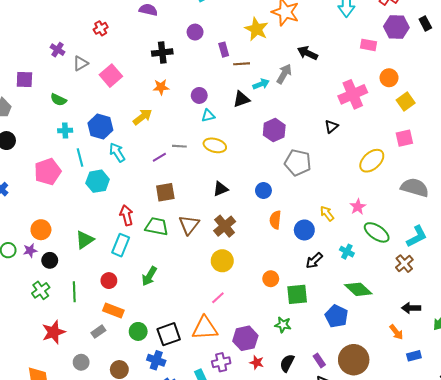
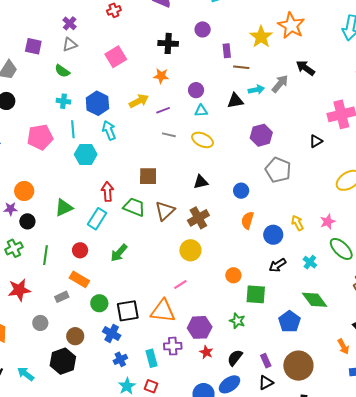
gray triangle: (81, 63) -> (70, 44), moved
purple line: (159, 157) -> (163, 110), moved

